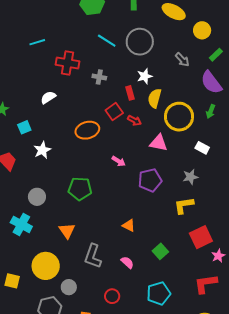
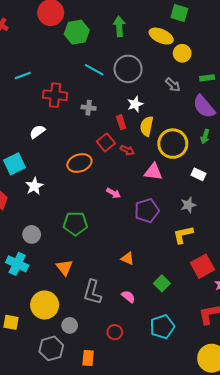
yellow circle: (202, 30) -> (182, 53), moved
green rectangle: (216, 55) -> (207, 78), turned 40
cyan square: (24, 127) -> (15, 164), size x1.5

